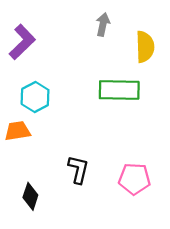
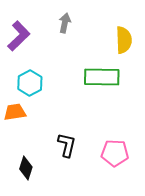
gray arrow: (103, 24) -> (65, 23), moved

